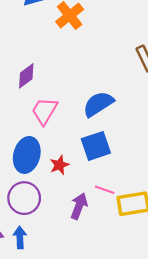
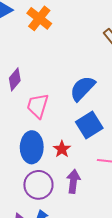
purple arrow: (79, 206) -> (73, 181), moved

